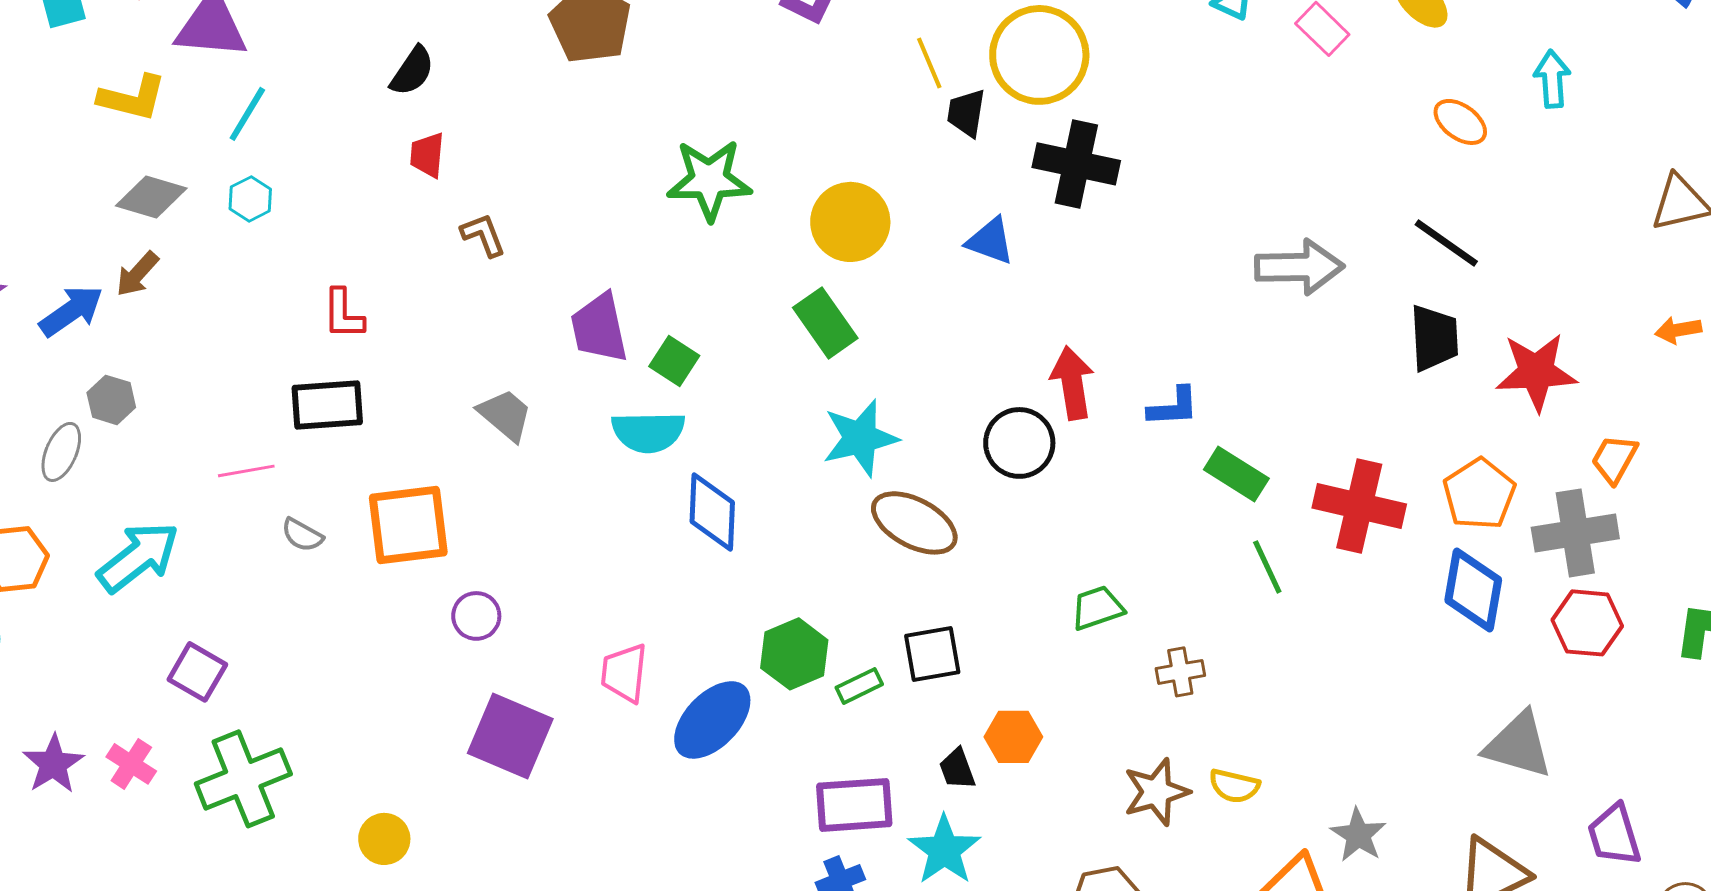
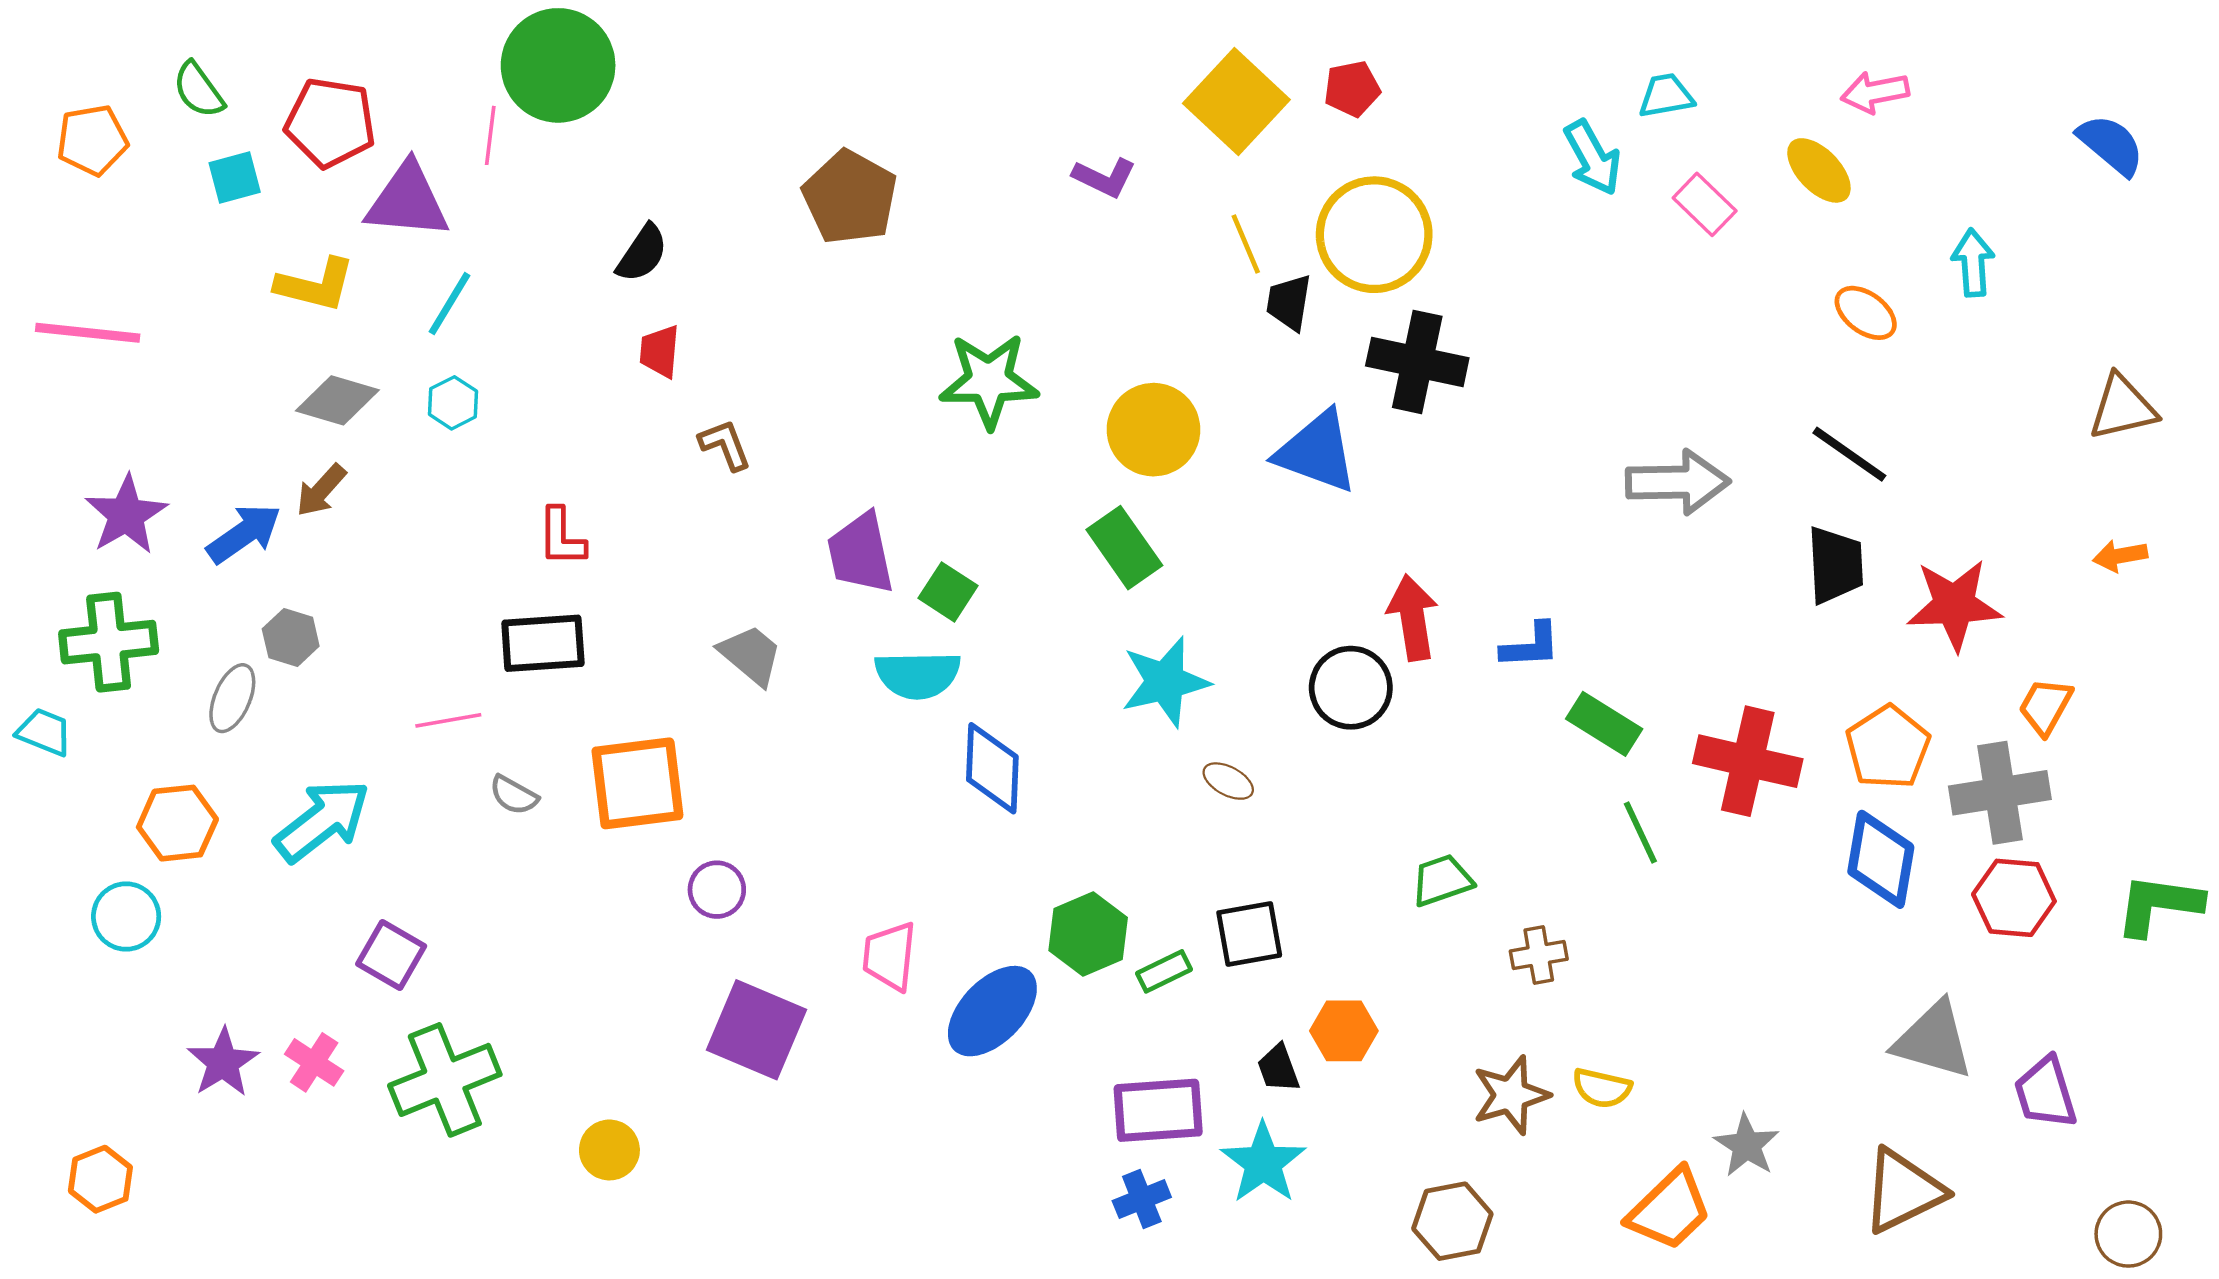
blue triangle: (990, 241) -> (1317, 452), size x1.5
brown ellipse: (914, 523) -> (1228, 781), size x0.5
purple trapezoid: (1614, 835) -> (2045, 1093), moved

